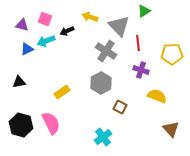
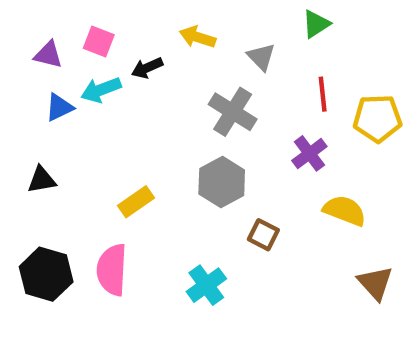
gray triangle: (119, 26) -> (261, 57), size x0.6
red line: (138, 43) -> (323, 94), moved
purple cross: (141, 70) -> (309, 153), turned 35
pink semicircle: (51, 123) -> (112, 270), turned -150
cyan cross: (103, 137) -> (206, 285), moved

